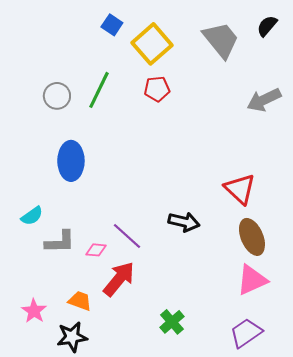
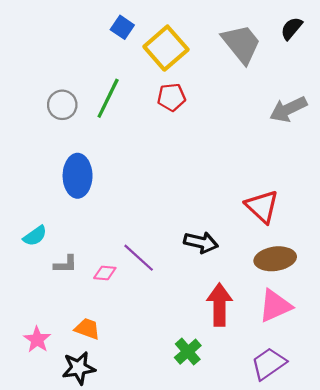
brown ellipse: (252, 237) -> (275, 259), turned -75
gray L-shape: (60, 242) -> (66, 264), size x0.7
red arrow: (119, 279) -> (219, 305), moved, turned -39

